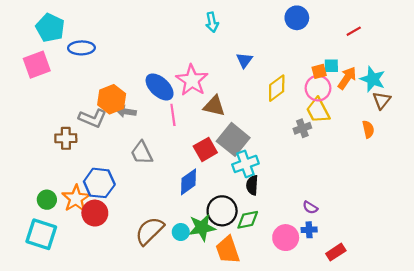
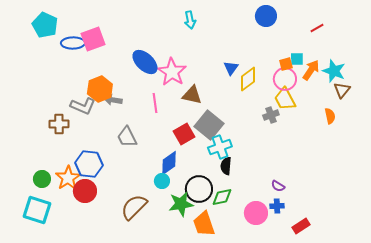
blue triangle: (244, 60) -> (231, 68), moved
pink square: (37, 65) -> (93, 39), moved
blue ellipse: (160, 87) -> (145, 62), moved
cyan circle: (181, 232) -> (162, 181), moved

